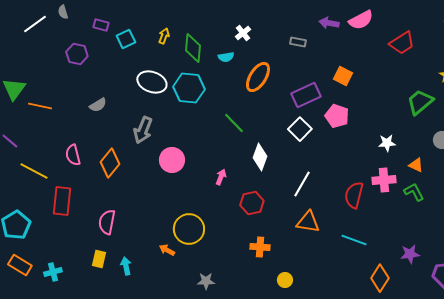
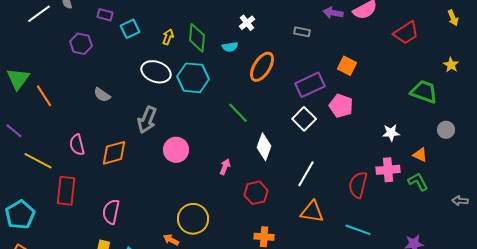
yellow arrow: (164, 36) -> (168, 37), moved
green trapezoid: (420, 102) -> (424, 92), turned 60
gray semicircle: (98, 105) -> (102, 95), turned 66
orange line: (40, 106) -> (44, 96), turned 45
orange diamond: (110, 163) -> (114, 153), turned 36

